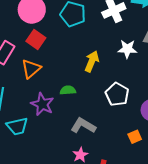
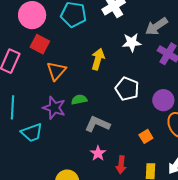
orange triangle: (31, 69) -> (56, 71), moved
green semicircle: (68, 90) -> (79, 100), moved
orange square: (135, 137) -> (146, 136), moved

